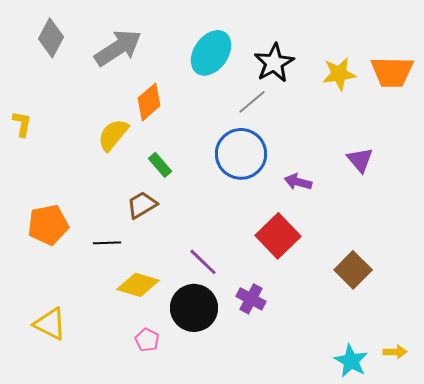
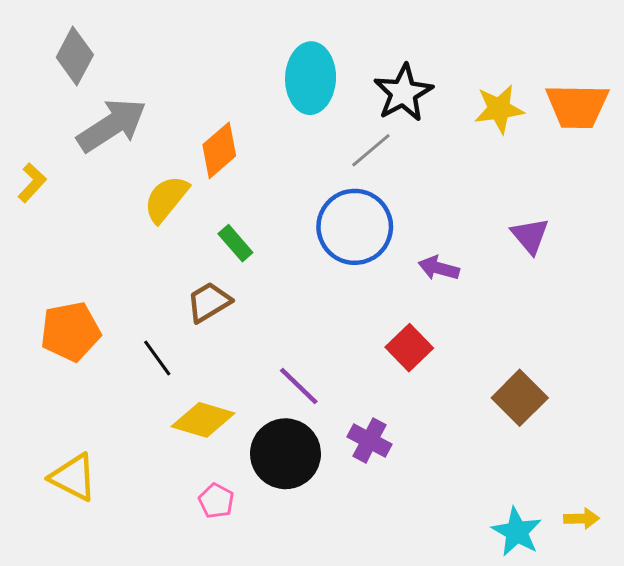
gray arrow: (118, 48) -> (112, 125), moved
cyan ellipse: (211, 53) -> (311, 78), turned -33
yellow L-shape: (22, 124) -> (32, 183), turned 32
red square: (278, 236) -> (409, 348), size x0.7
black line: (107, 243) -> (157, 358), turned 56

